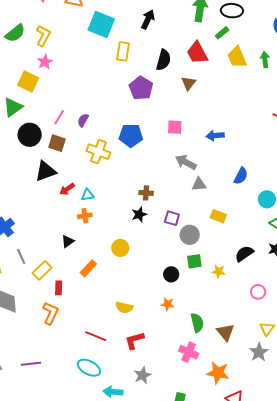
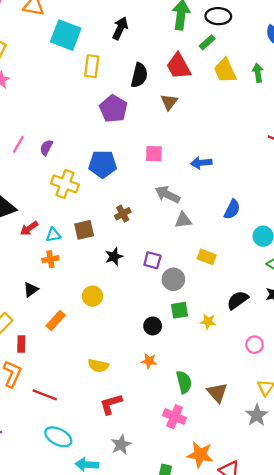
brown square: (57, 143) -> (84, 230), moved, turned -30
brown cross: (146, 193) -> (123, 214), moved, turned -32
red line: (96, 336) -> (45, 395), moved
orange star: (218, 373) -> (200, 455), moved

